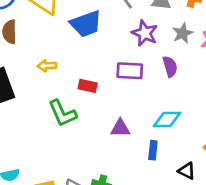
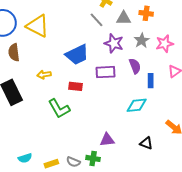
blue trapezoid: (86, 24) -> (77, 55), moved
purple triangle: (120, 128) -> (107, 140), moved
blue rectangle: (153, 150) -> (151, 81), moved
black triangle: (187, 171) -> (146, 143), moved

